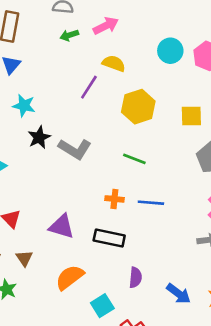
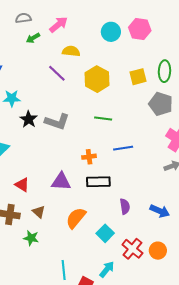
purple line: (89, 87) -> (57, 73), turned -66
orange cross: (114, 199) -> (89, 157), moved

